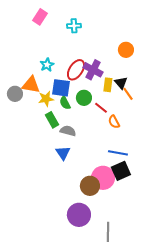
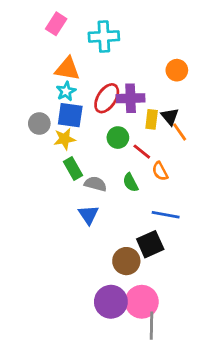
cyan cross: (74, 26) -> (104, 36), size x1.5
purple cross: (93, 70) -> (131, 98), turned -30
orange triangle: (31, 85) -> (67, 69), moved
blue square: (61, 88) -> (70, 115), moved
gray circle: (15, 94) -> (39, 124), moved
green semicircle: (65, 103) -> (131, 182), moved
black square: (121, 171) -> (150, 244), moved
pink circle: (103, 178) -> (142, 302), moved

